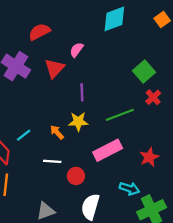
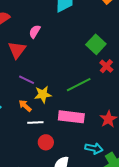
purple line: (82, 92) -> (27, 80), moved, turned -56
pink rectangle: (108, 150) -> (71, 117), turned 40
white line: (52, 161) -> (35, 123), moved

